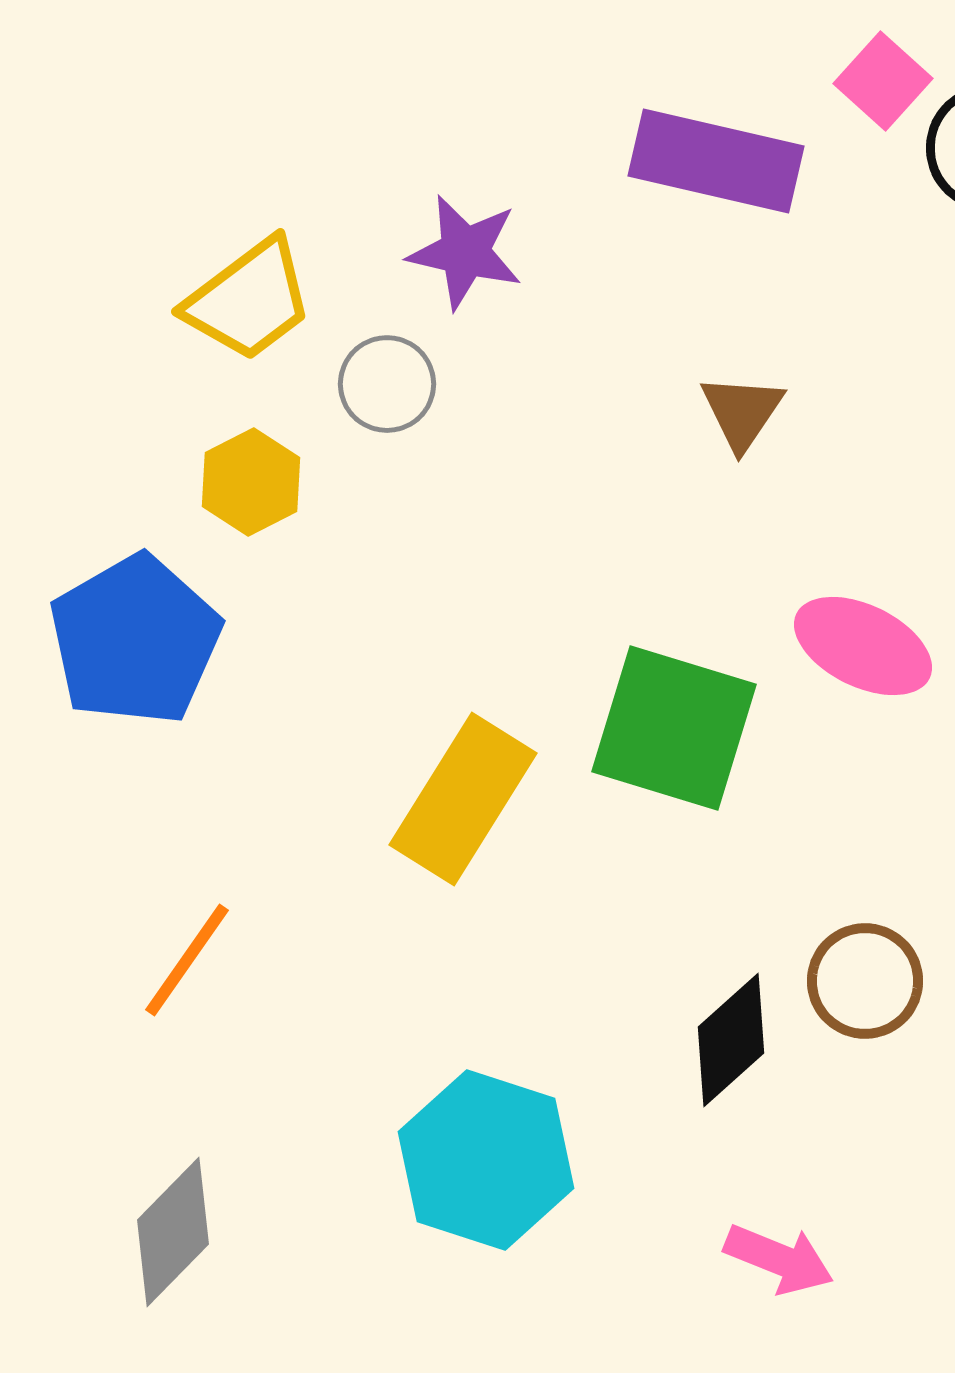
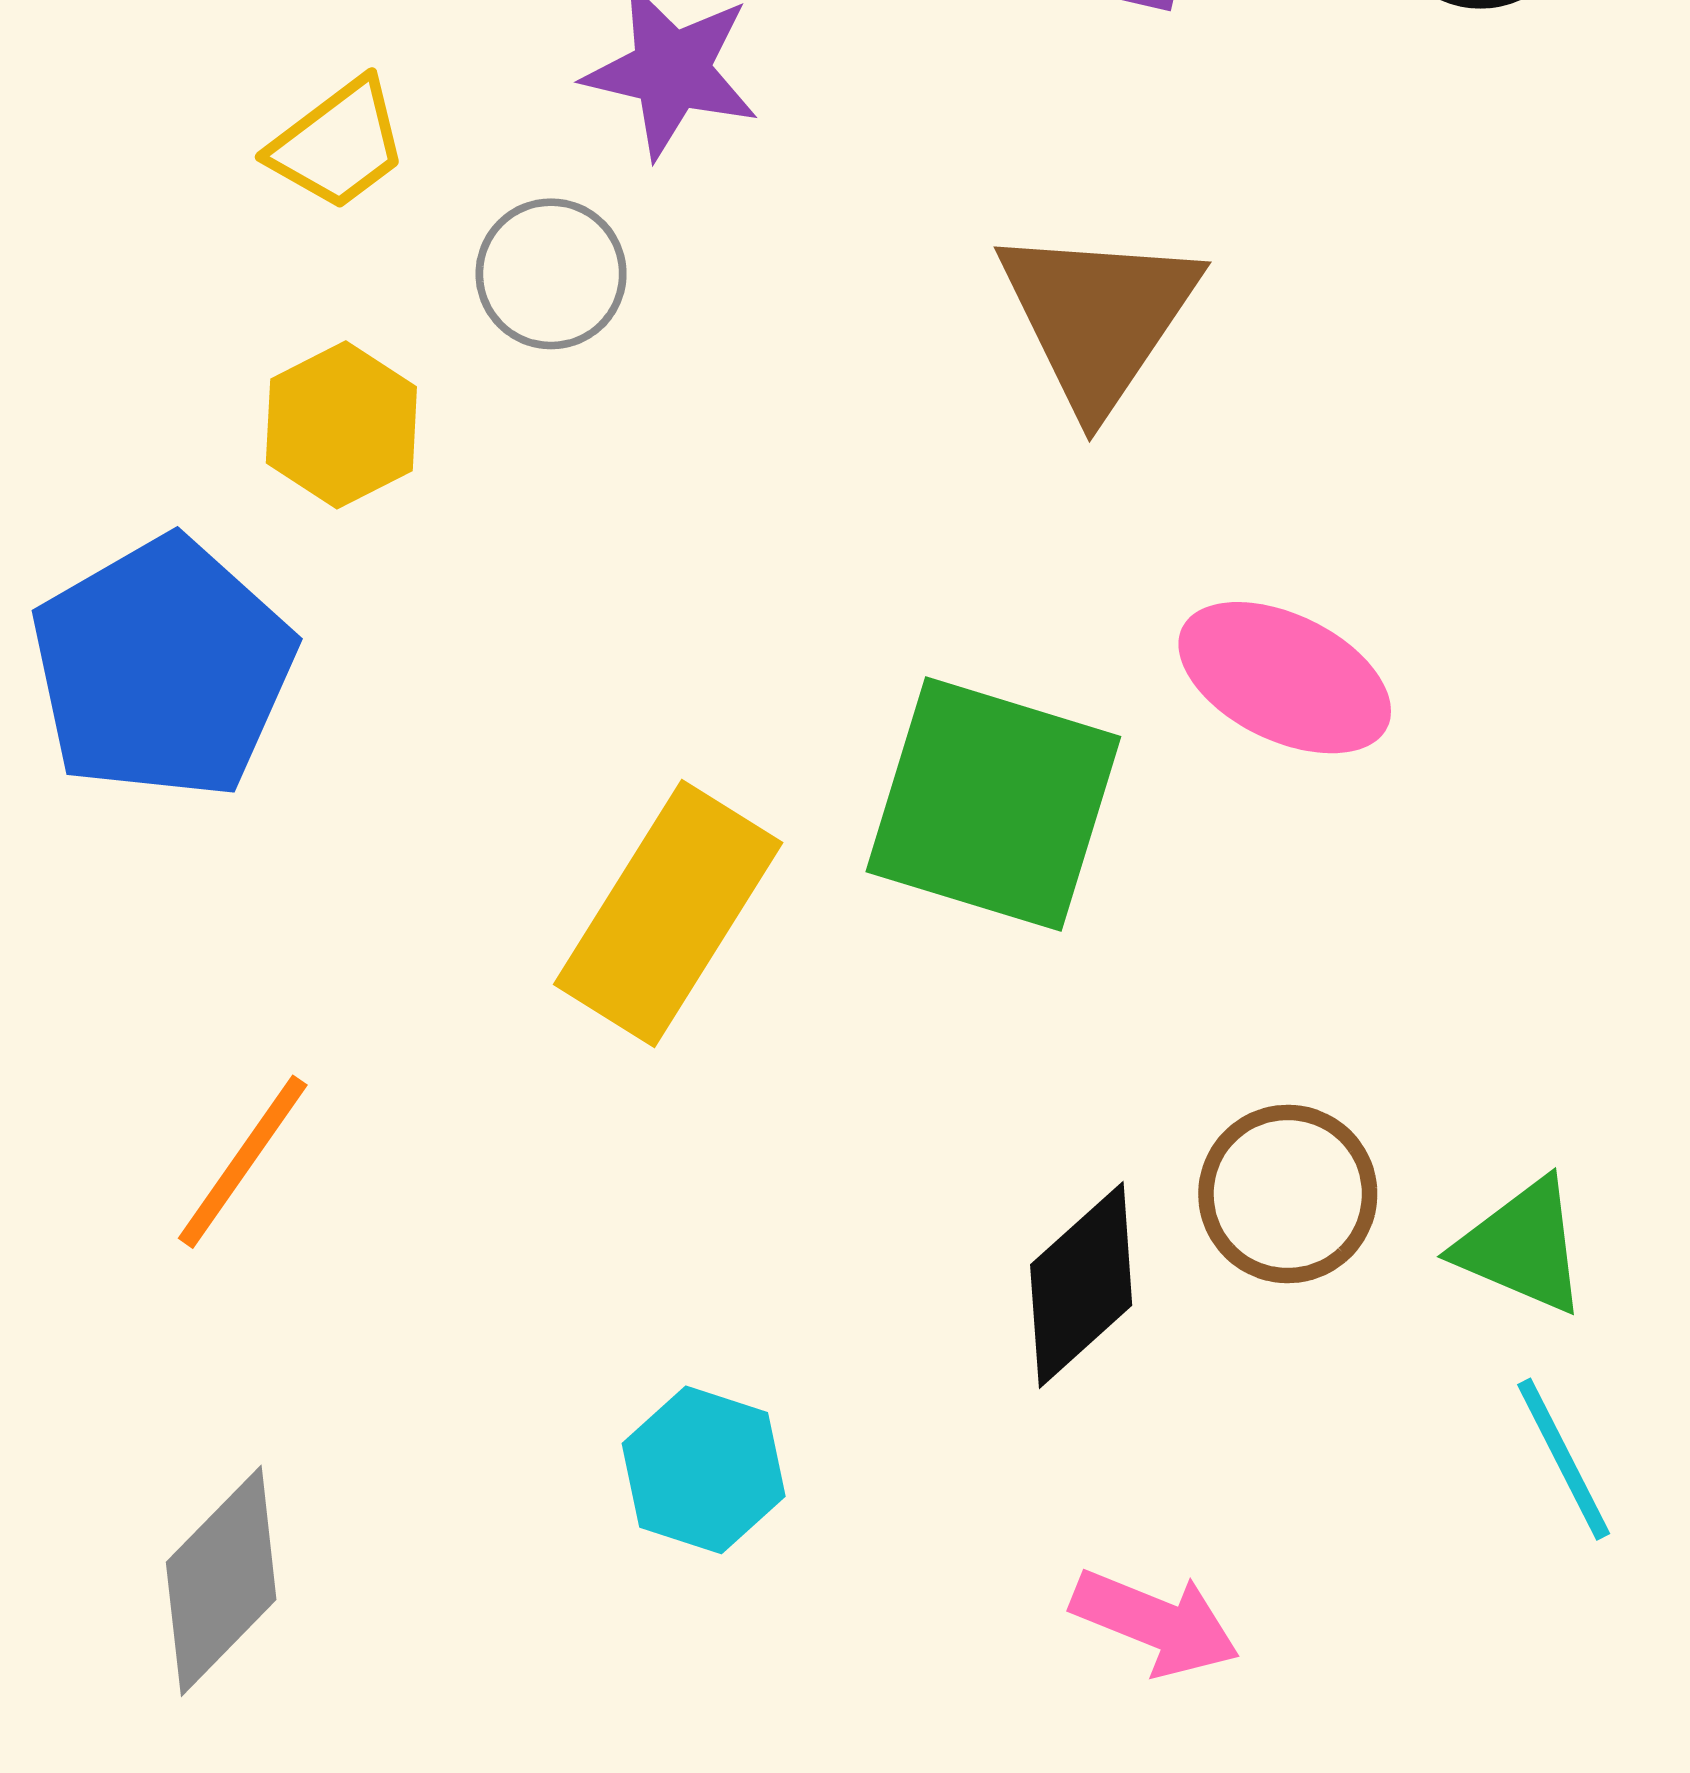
yellow trapezoid: (249, 300) -> (338, 144), size x0.7
brown triangle: (742, 412) -> (1098, 317), size x1.6
cyan hexagon: (486, 1160) -> (704, 1470), size x0.6

